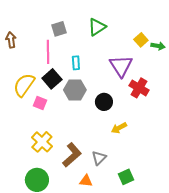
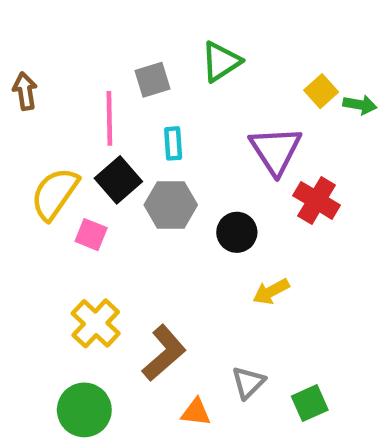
gray square: (59, 29) -> (153, 80), moved
gray triangle: (99, 158) -> (248, 383), moved
green square: (126, 177) -> (310, 403), moved

